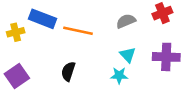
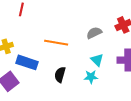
blue rectangle: (43, 19) -> (27, 62), moved
black semicircle: (68, 71) -> (60, 75), moved

